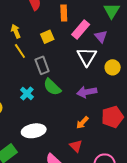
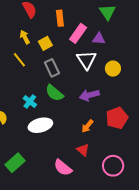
yellow arrow: (16, 31) -> (25, 37), moved
purple triangle: (101, 36) -> (99, 39), turned -40
gray rectangle: (42, 65) -> (52, 68), moved
white ellipse: (34, 131) -> (40, 125), moved

